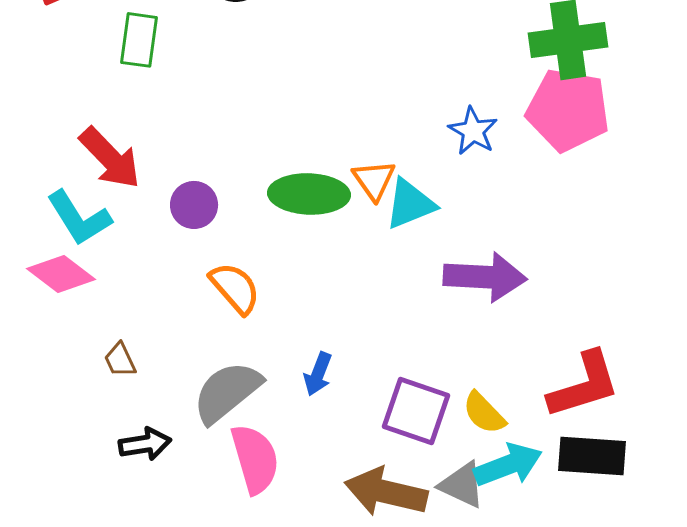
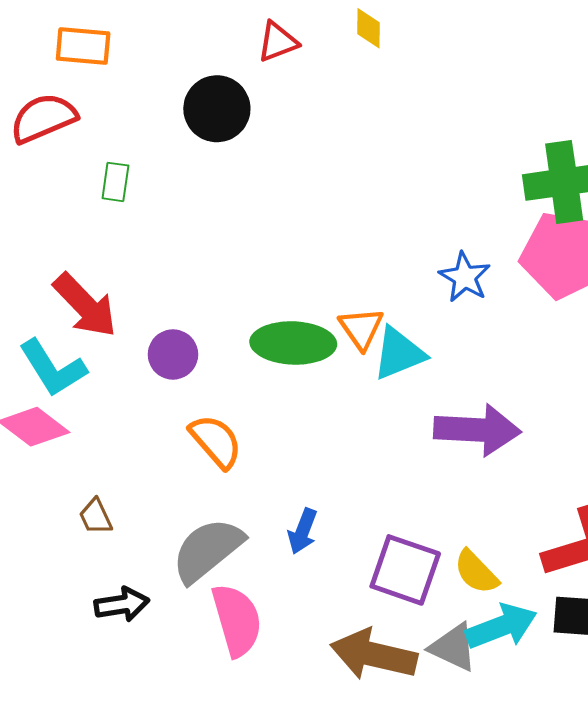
green rectangle: (139, 40) -> (115, 182), size x0.7

